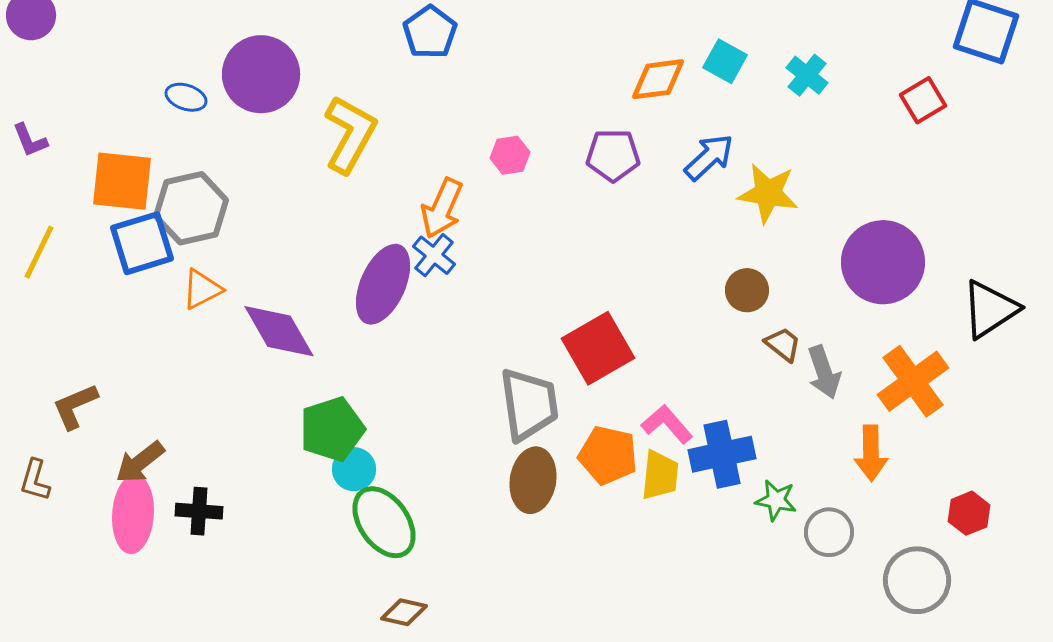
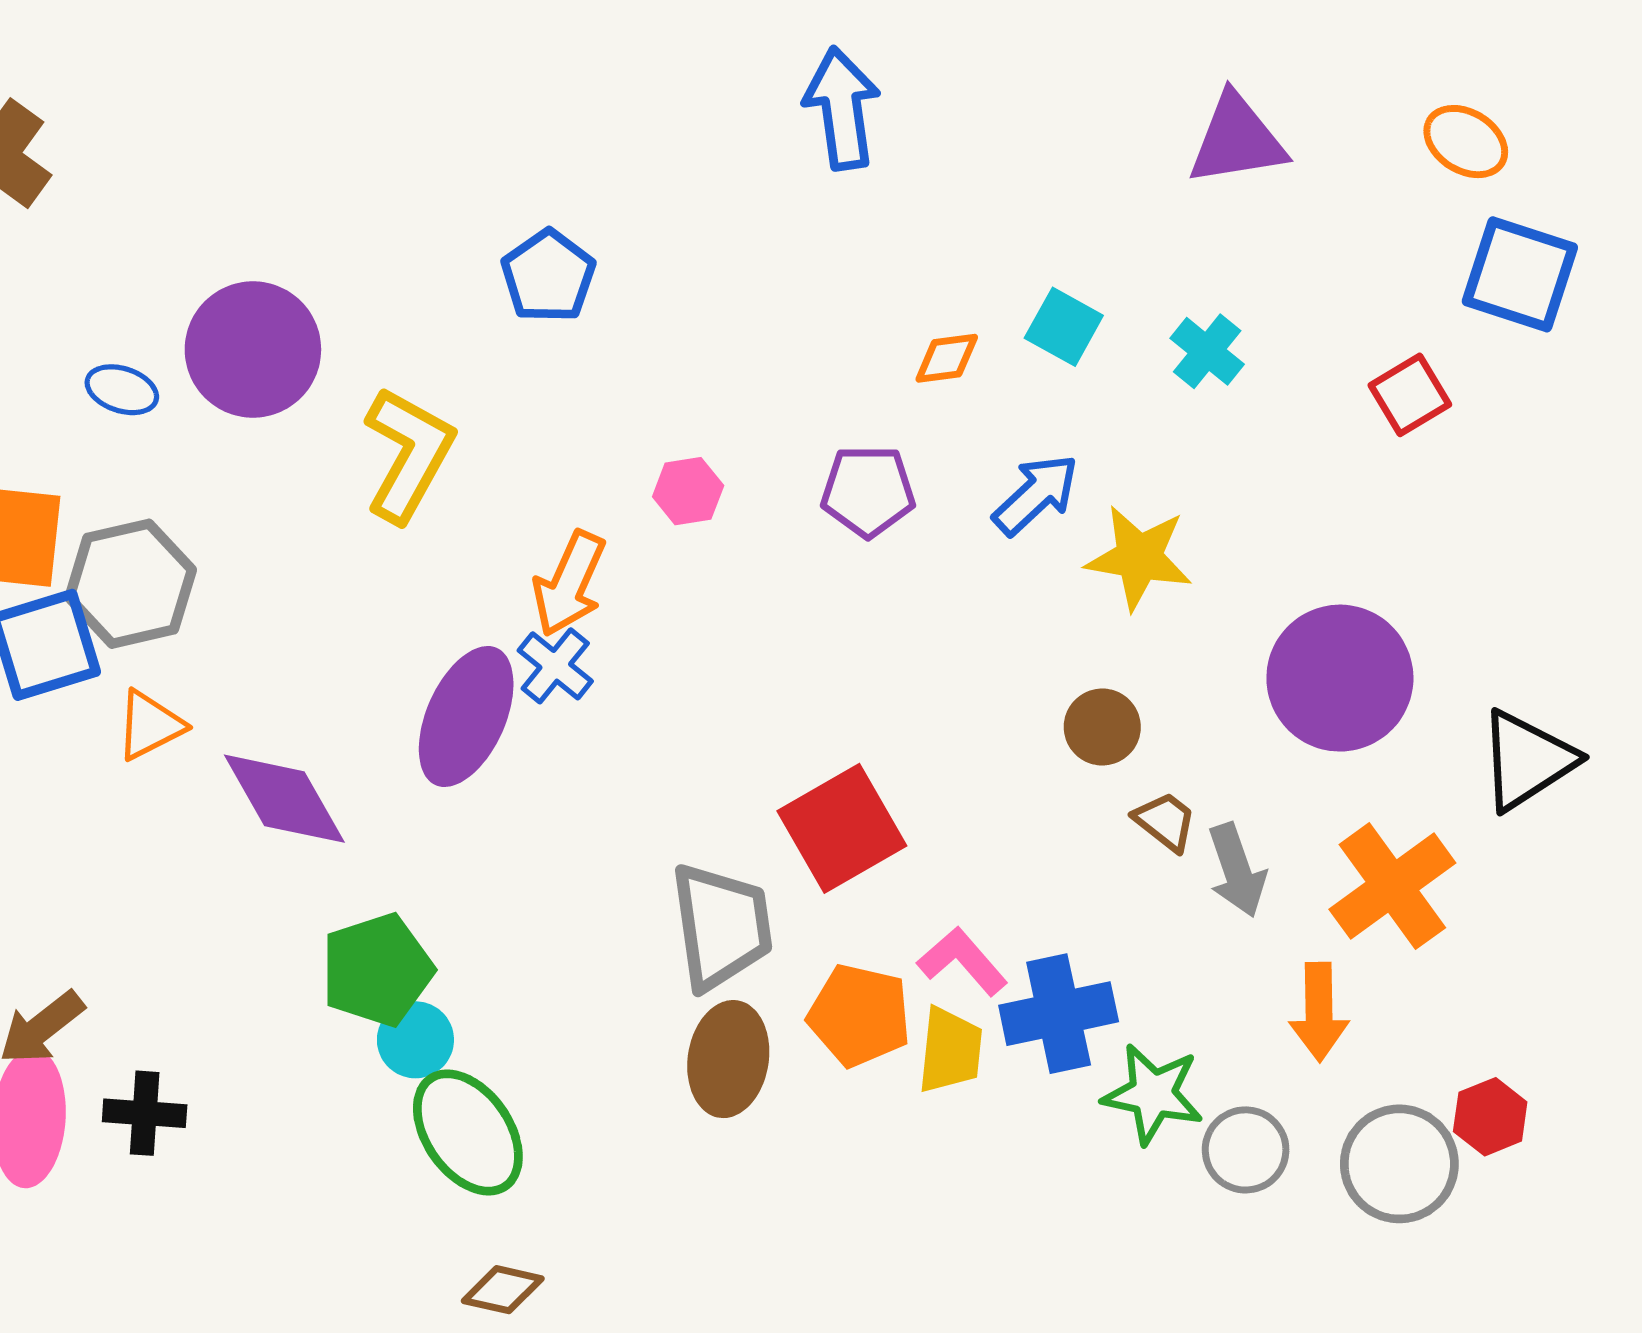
orange diamond: (658, 79) -> (947, 358), size x0.7
green star: (776, 500) -> (1153, 1094), size x1.4
gray circle: (917, 580) -> (1399, 1164), moved

